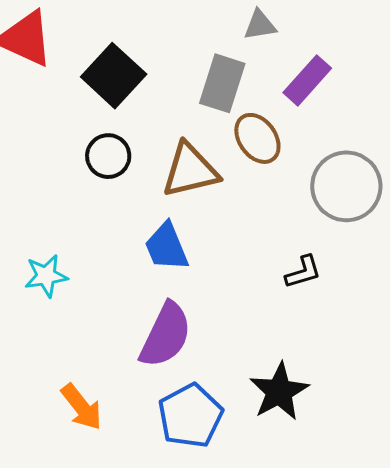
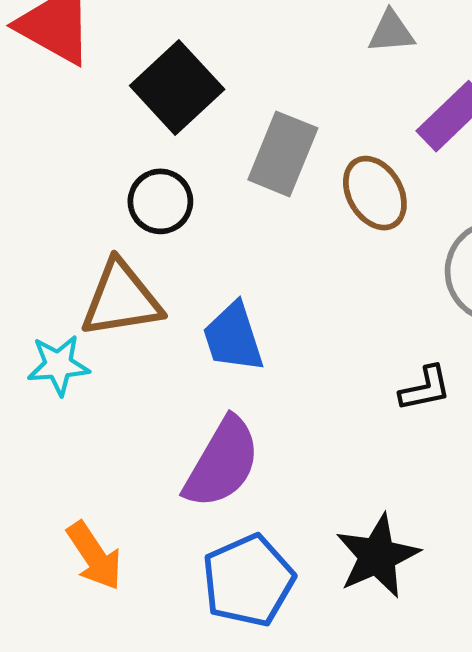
gray rectangle: (222, 83) -> (283, 154), moved
brown triangle: (190, 170) -> (121, 299), moved

